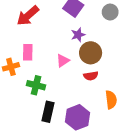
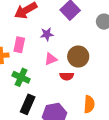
purple star: (78, 35) -> (47, 34), moved
red semicircle: (91, 76) -> (67, 76), moved

